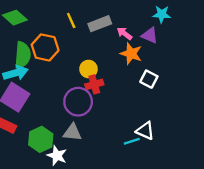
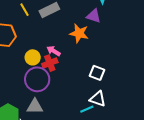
pink arrow: (124, 34) -> (53, 51), moved
yellow circle: (88, 69) -> (33, 57), moved
white square: (149, 79) -> (97, 73), moved

